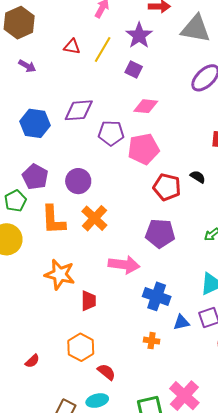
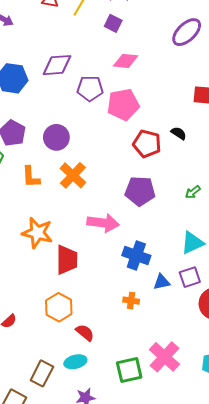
orange L-shape: (53, 220) -> (31, 177), size x0.7
red trapezoid: (89, 301) -> (67, 260), size x1.4

